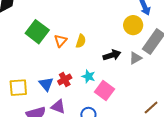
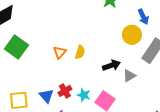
green square: (37, 32) -> (16, 47), moved
gray triangle: (135, 58) -> (129, 76), moved
cyan star: (88, 76) -> (84, 95), moved

